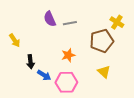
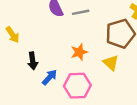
yellow triangle: (104, 72) -> (111, 63), moved
blue arrow: (44, 75) -> (50, 77), turned -80

